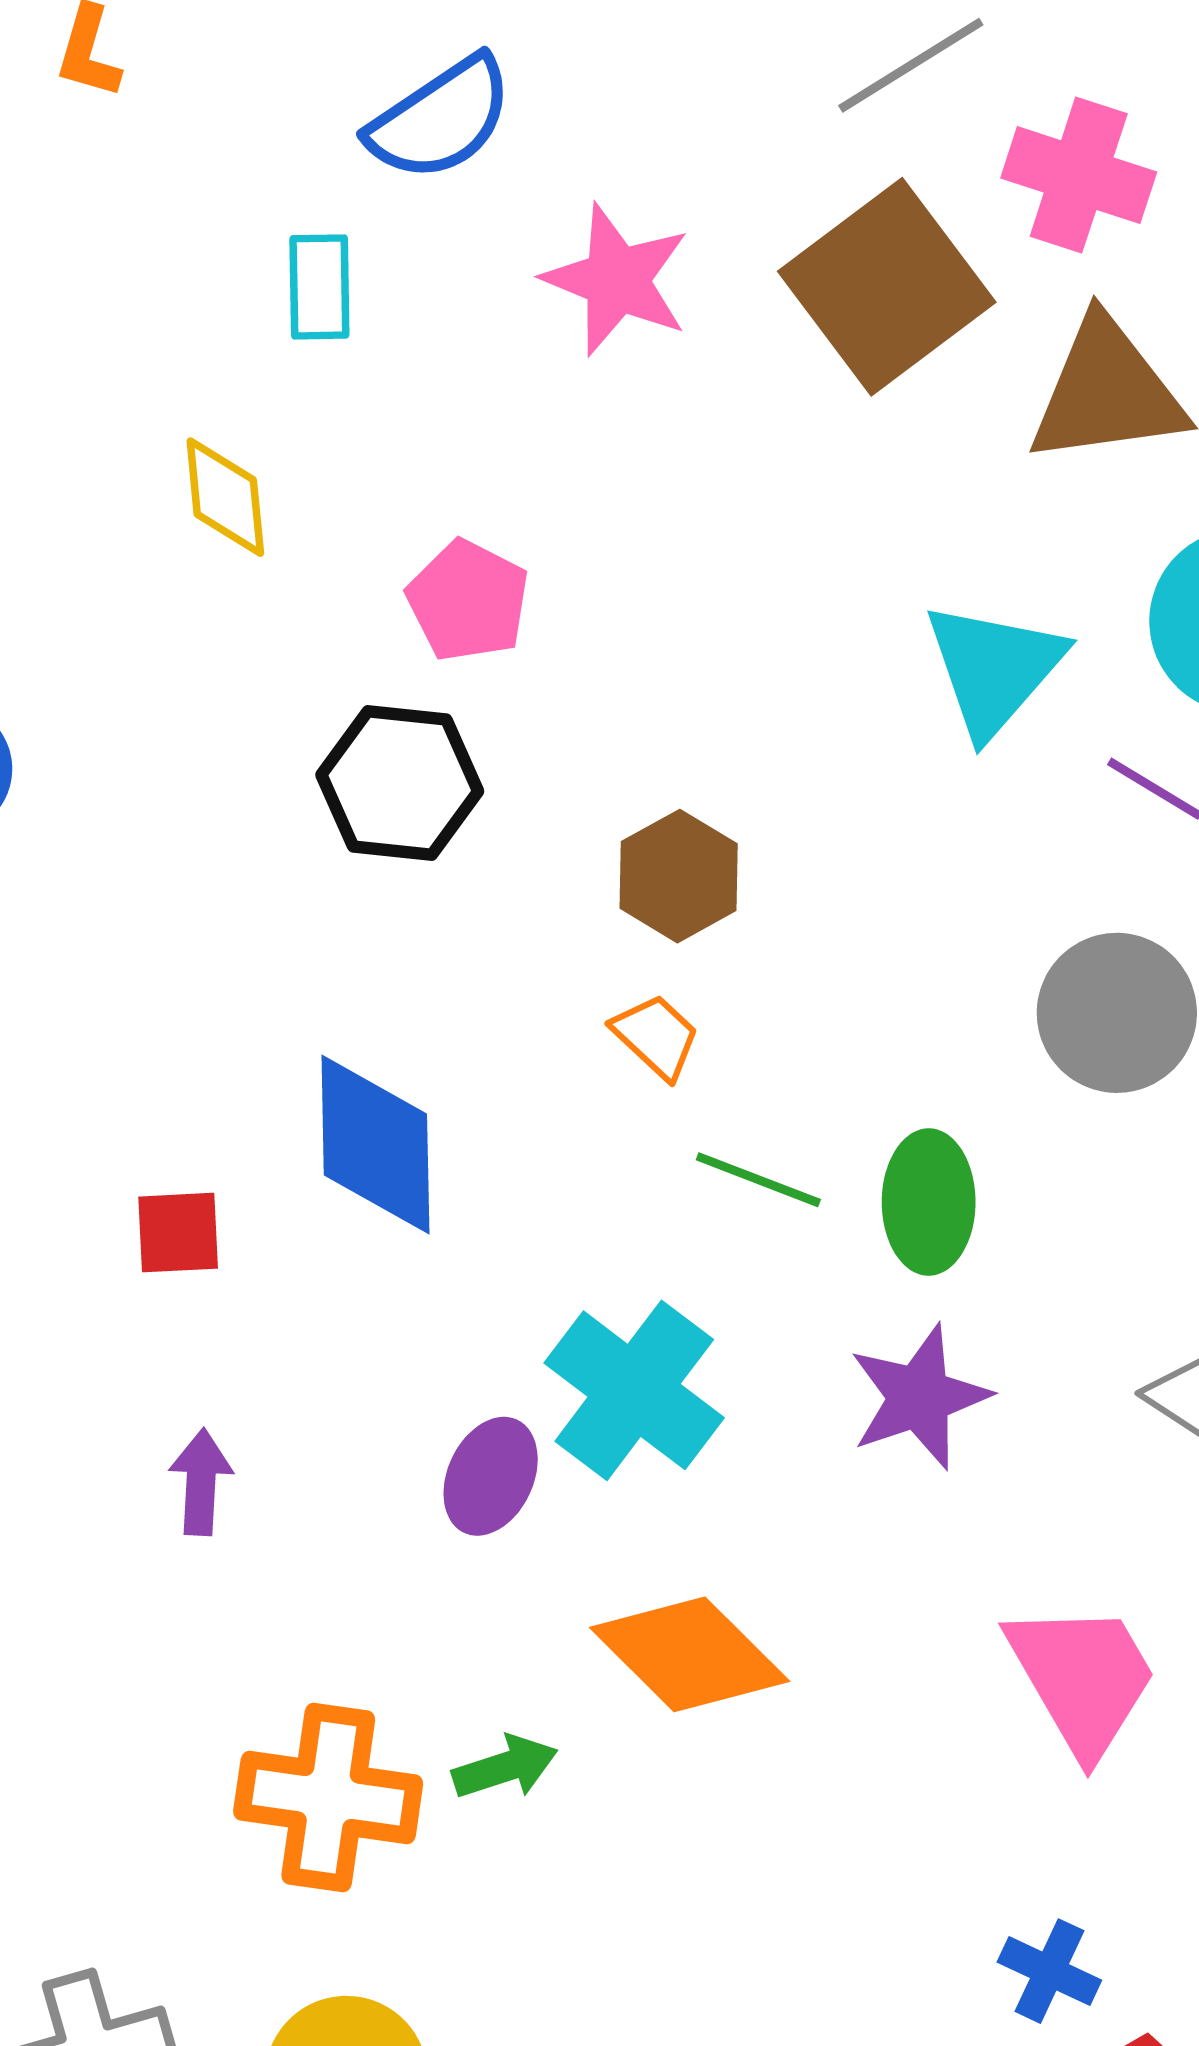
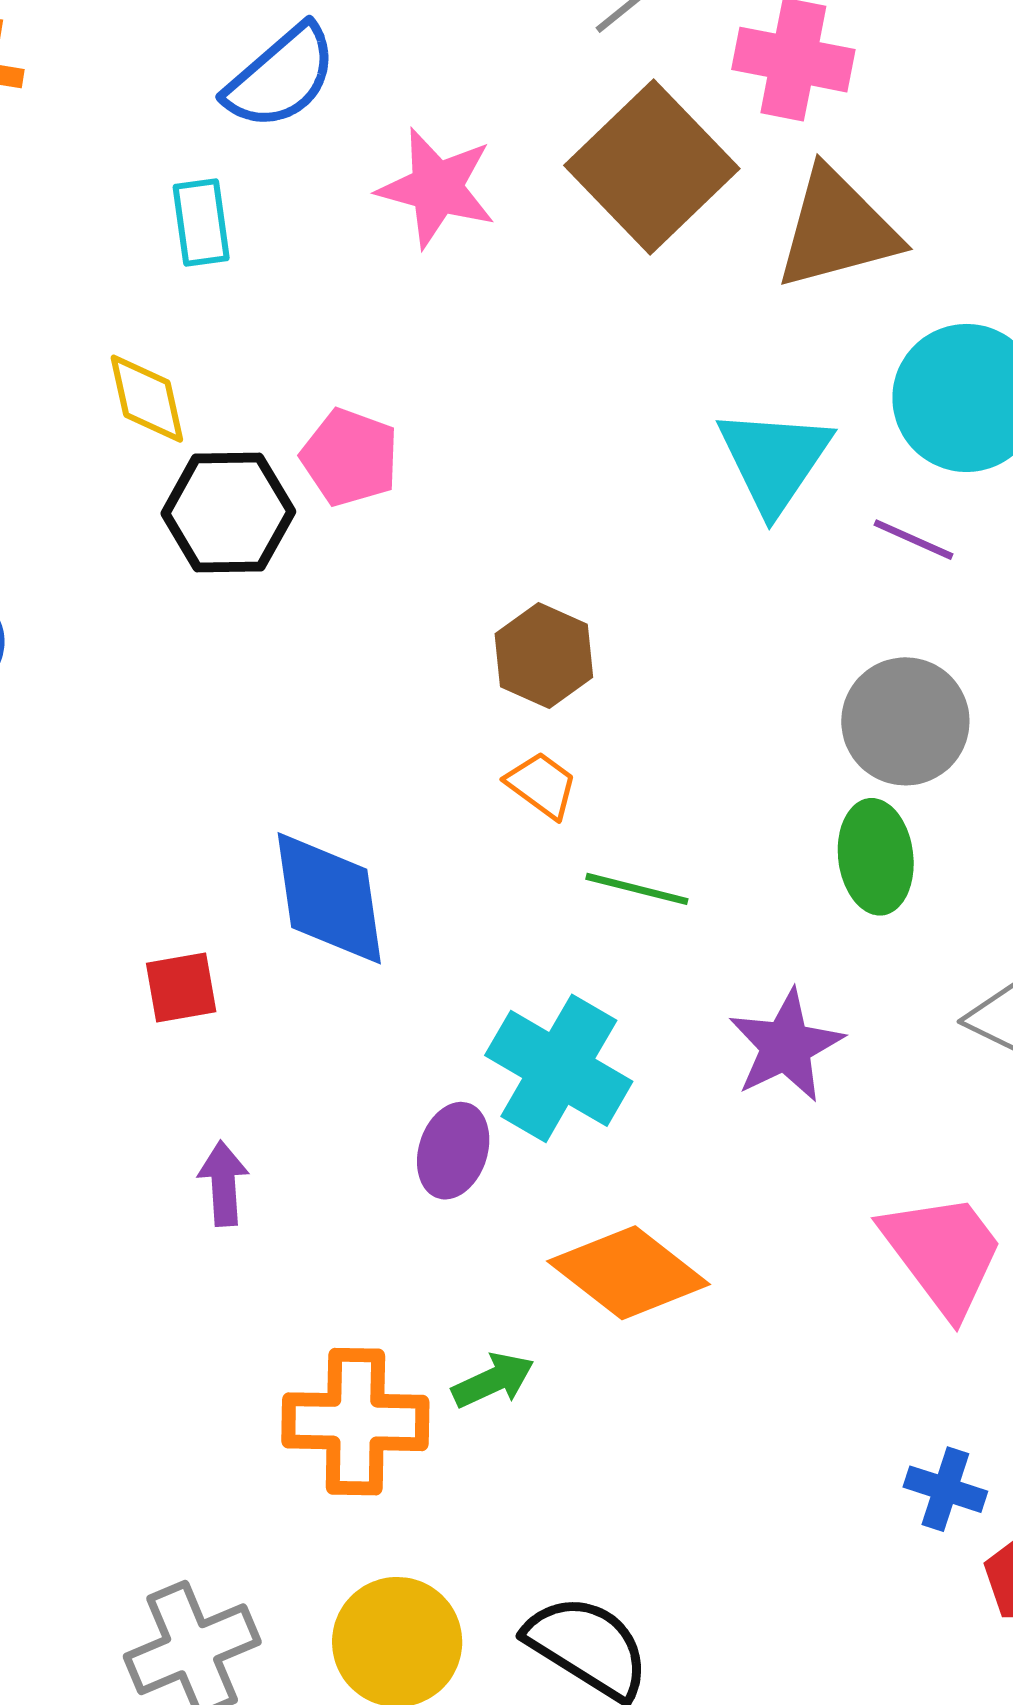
black hexagon: (400, 783) -> (228, 512), moved
green ellipse: (929, 1202) -> (876, 857), moved

